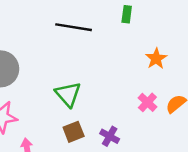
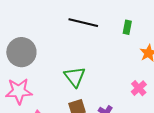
green rectangle: (127, 14) -> (127, 27), moved

